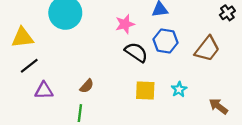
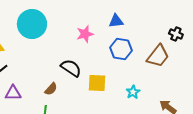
black cross: (227, 13) -> (176, 34), moved, turned -32
black semicircle: (136, 52) -> (71, 68), moved
yellow square: (145, 91) -> (97, 83), moved

